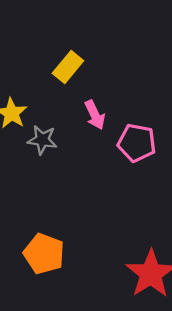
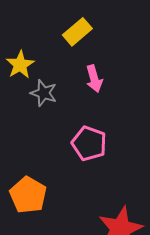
pink pentagon: (137, 143) -> (89, 143), moved

